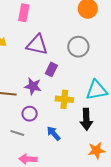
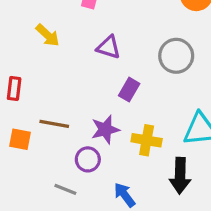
purple triangle: (37, 45) -> (109, 47), size x0.7
purple star: (33, 86) -> (105, 129), moved, turned -30

